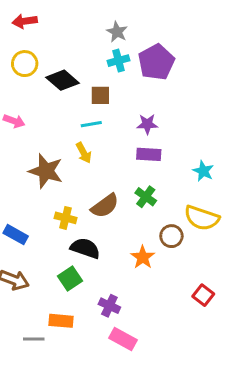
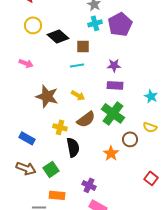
yellow arrow: (84, 153) -> (78, 95), moved, turned -32
green cross: (146, 197) -> (113, 113), size x1.6
yellow semicircle: (202, 218) -> (150, 127), size x0.6
black semicircle: (85, 248) -> (73, 147), turned 60
green square: (70, 278) -> (51, 169), moved

